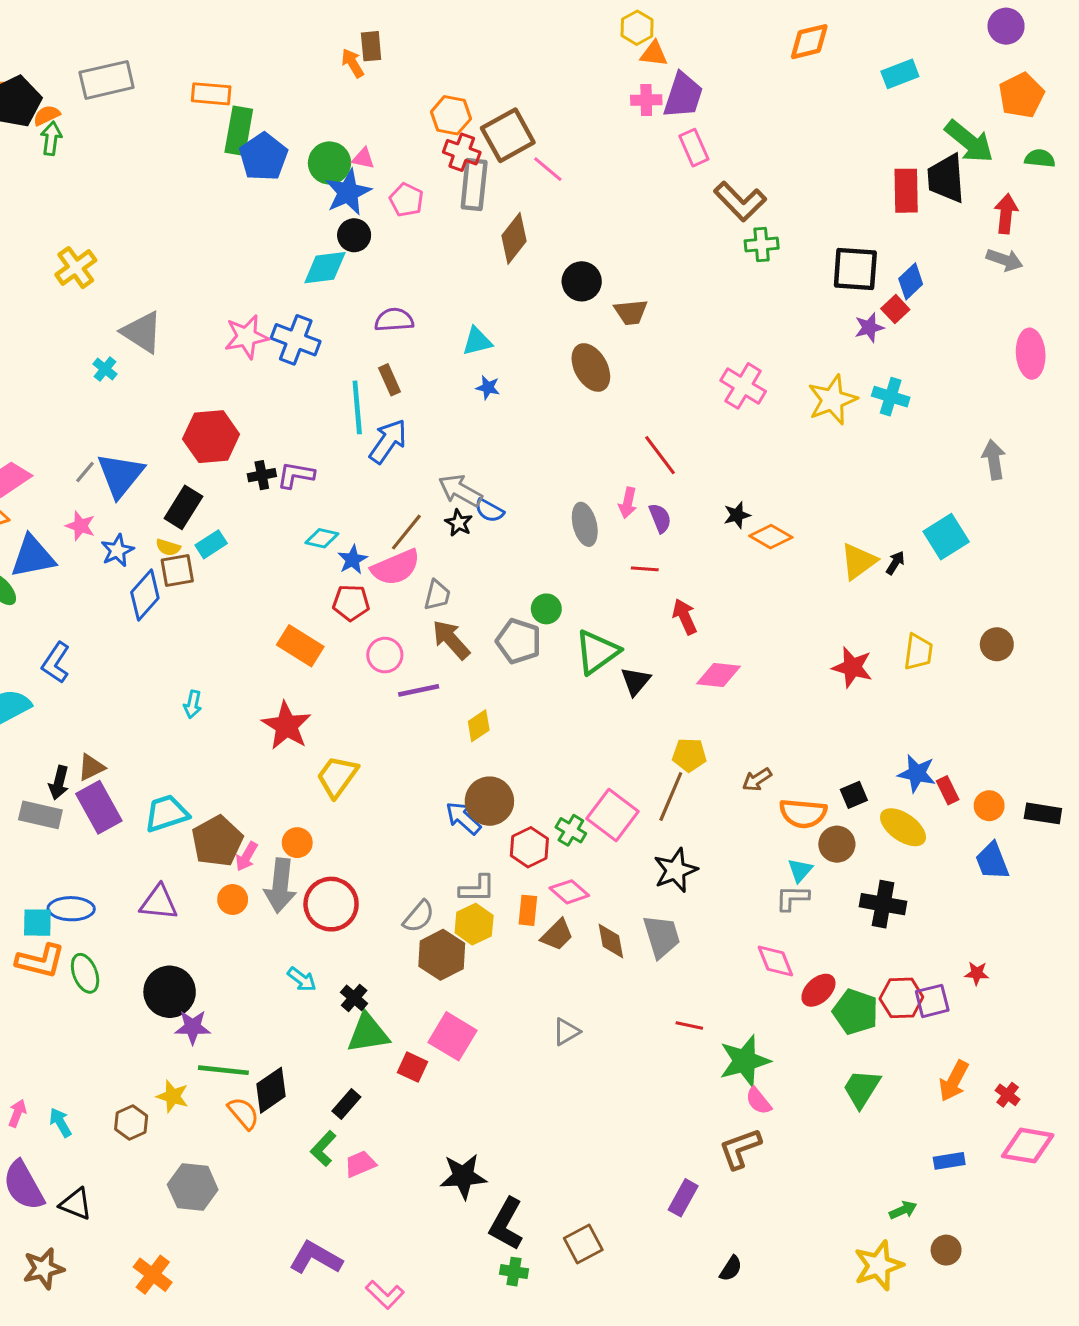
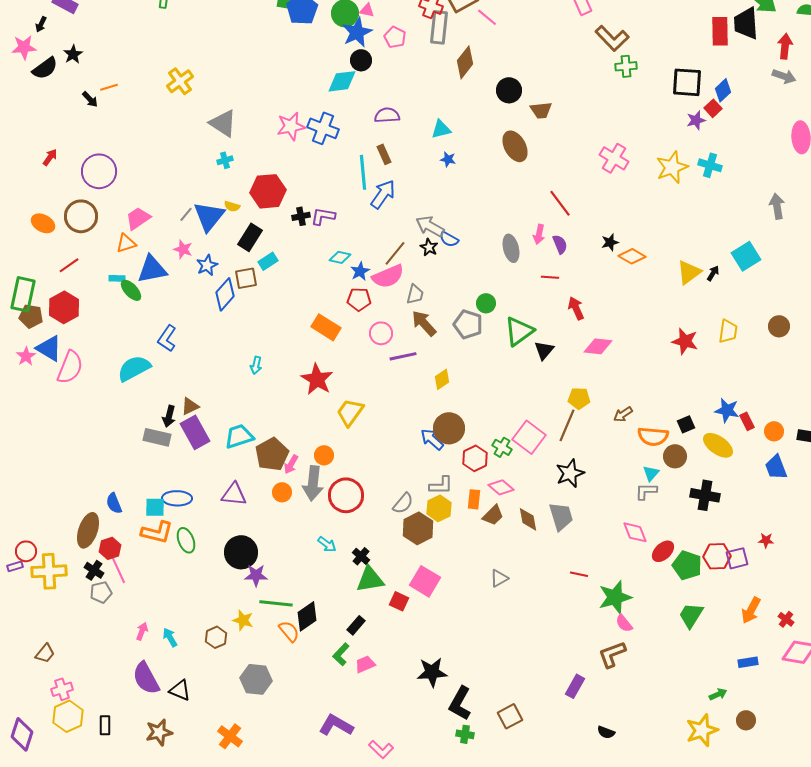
cyan cross: (105, 369) -> (225, 160), moved, turned 35
yellow semicircle: (168, 547) -> (232, 206), moved
black semicircle: (731, 1269) -> (606, 732), turned 78

